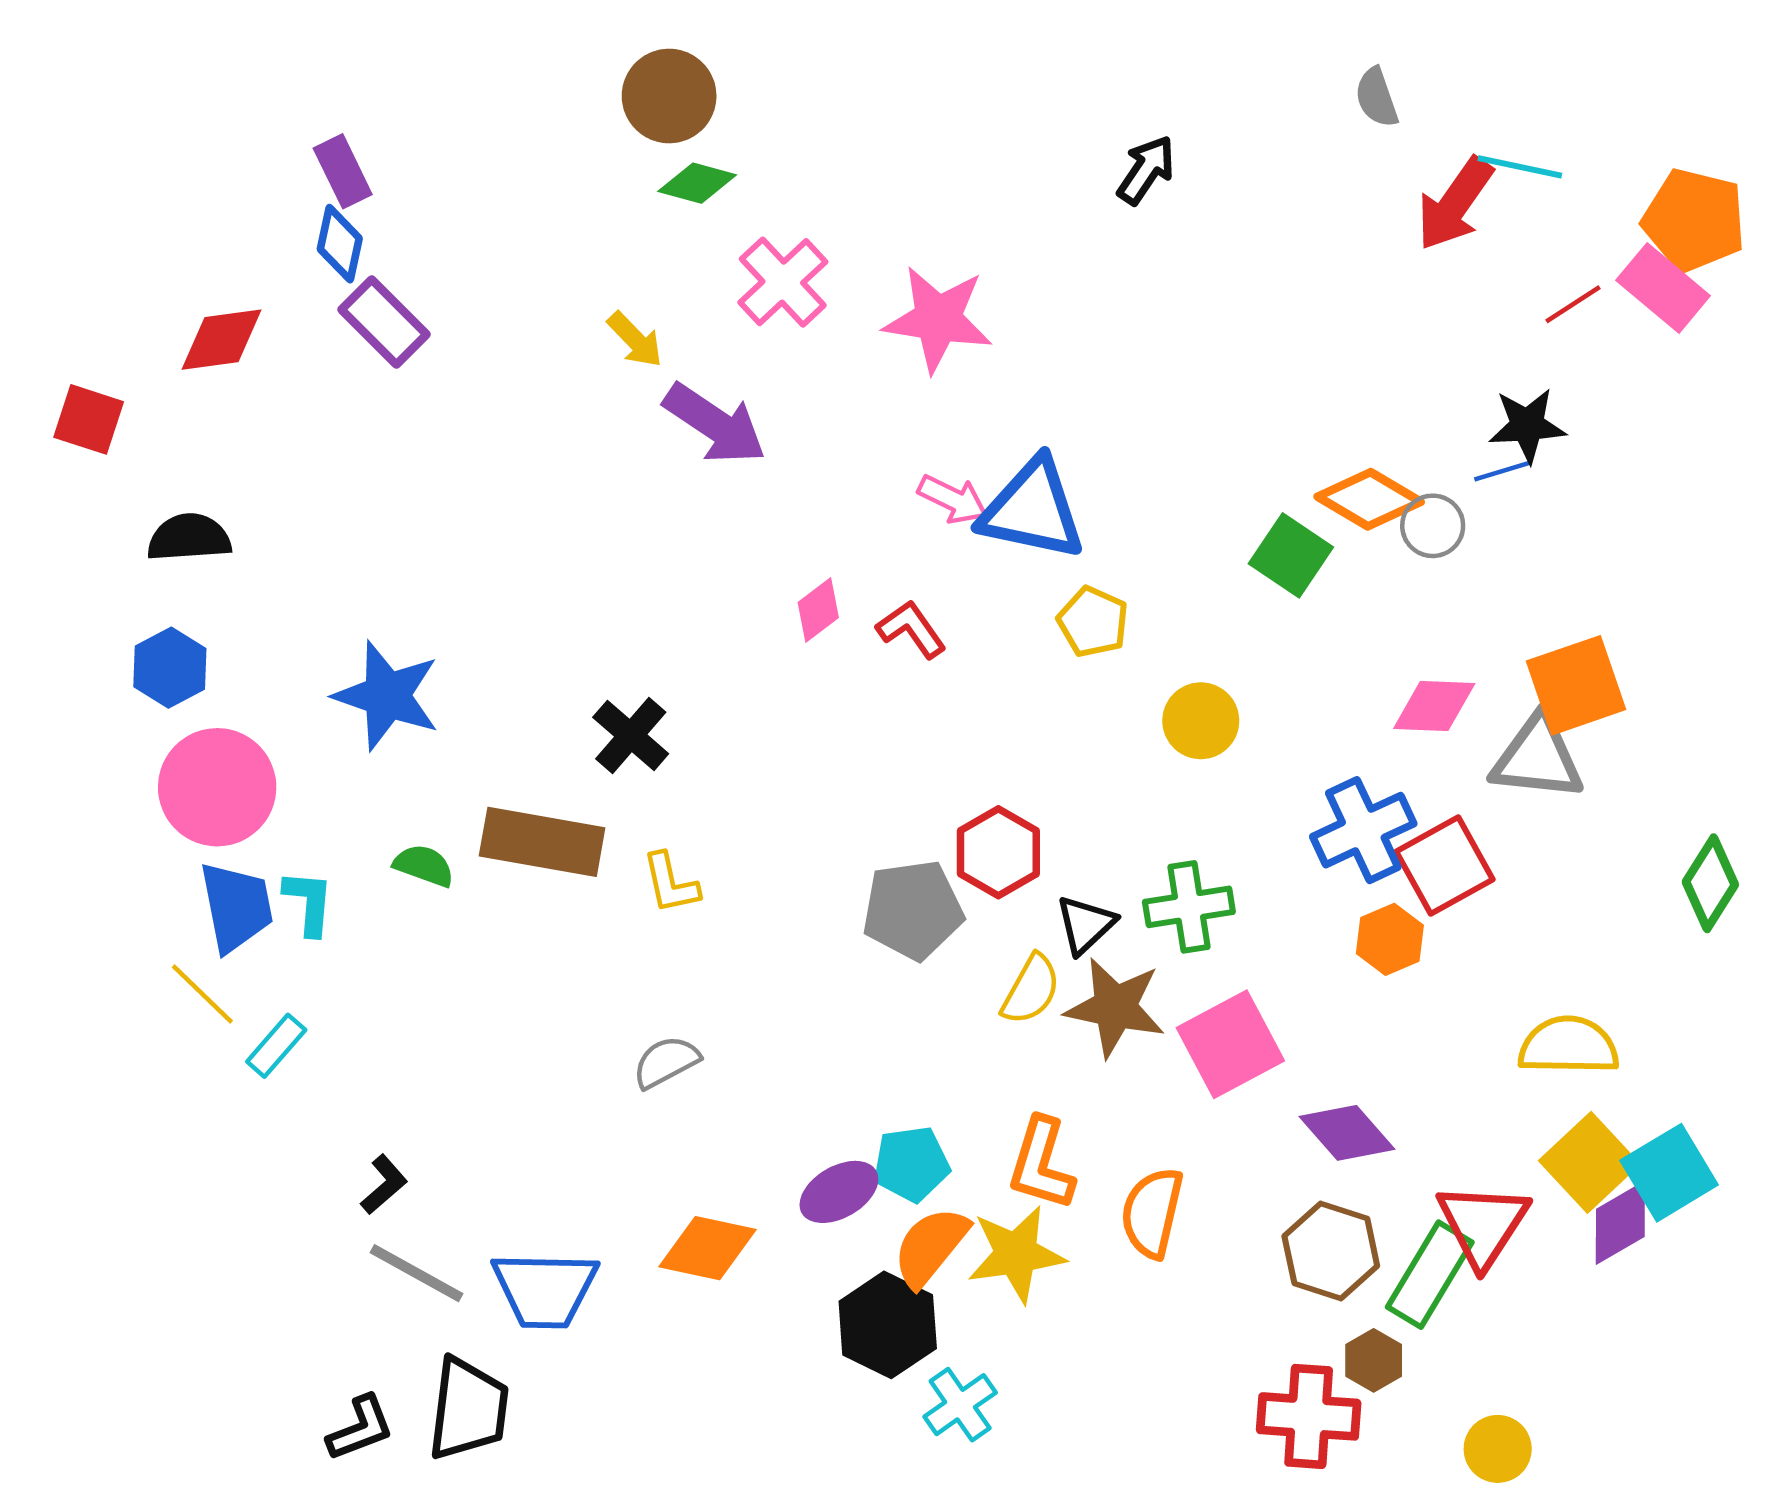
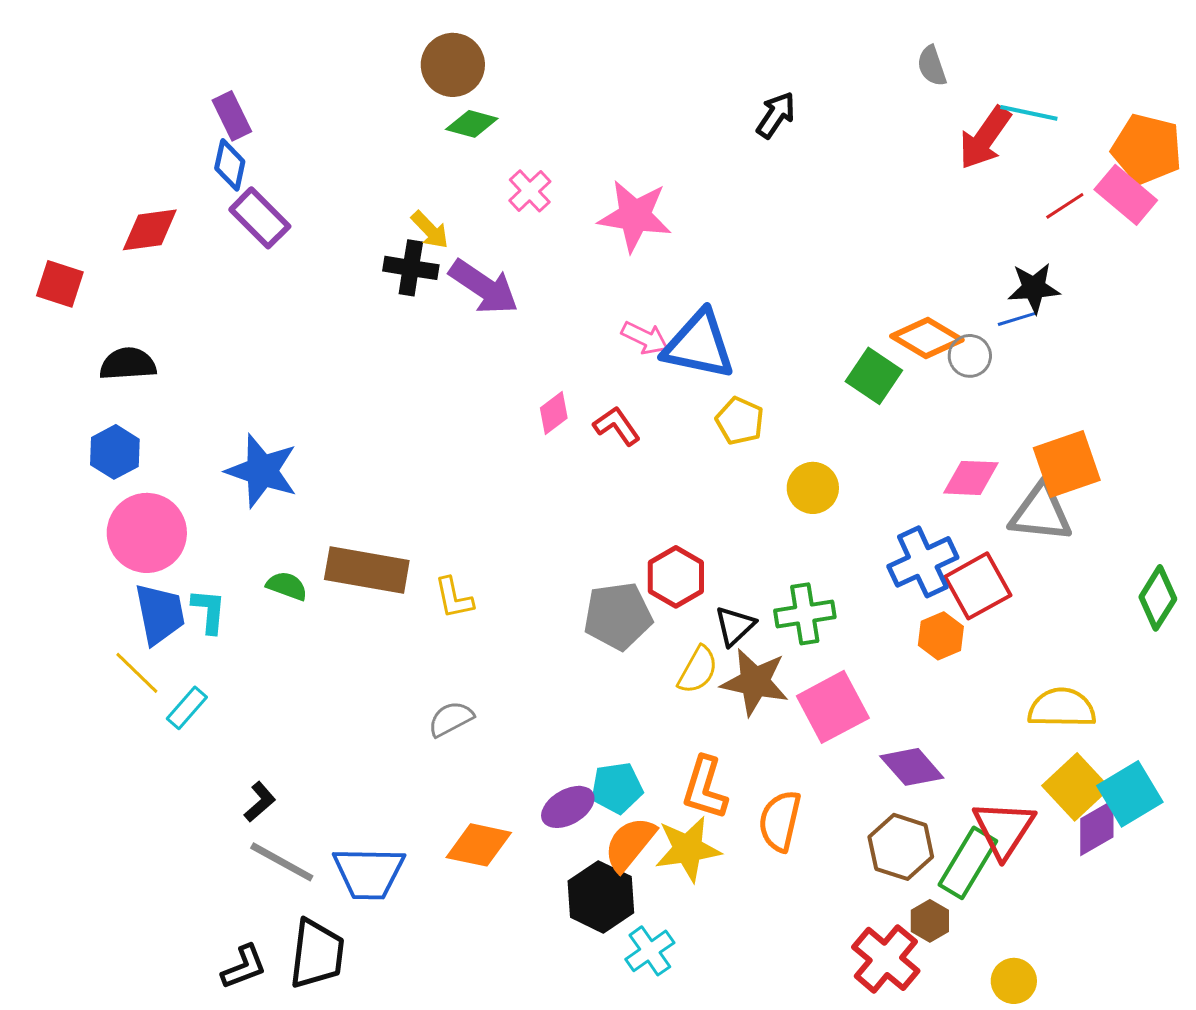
pink cross: (783, 282) -> (530, 191), size x0.7
black cross: (631, 736) -> (411, 268), moved, turned -32
red cross: (1309, 1416) -> (886, 959), turned 36

